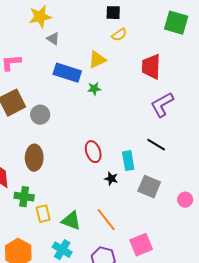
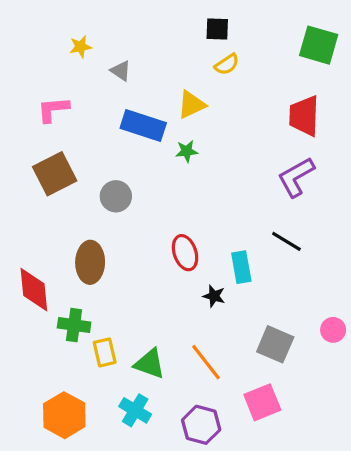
yellow star: (40, 17) -> (80, 47), moved, size x0.6
red trapezoid: (151, 67) -> (304, 116), moved
gray circle: (40, 115) -> (116, 196), moved
gray square: (149, 187) -> (275, 344), moved

